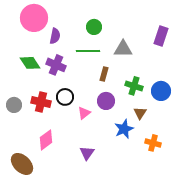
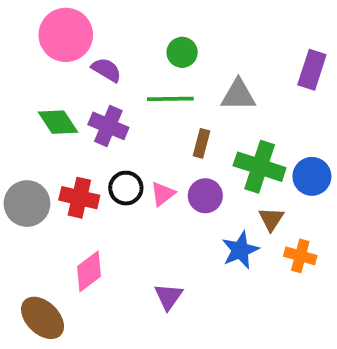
purple semicircle: (55, 36) -> (106, 70), turned -70
green cross: (134, 86) -> (260, 167), size x1.4
gray circle: (14, 105) -> (27, 204), size x1.5
pink triangle: (84, 113) -> (163, 194), moved
orange cross: (153, 143) -> (300, 256), moved

